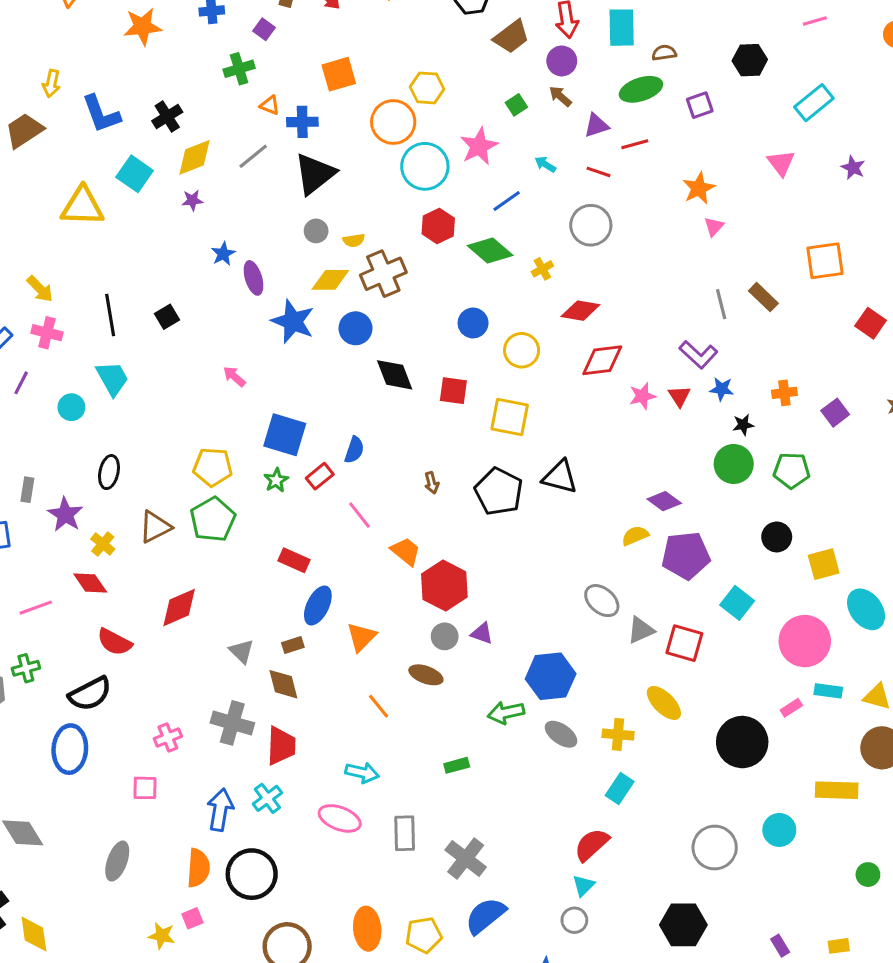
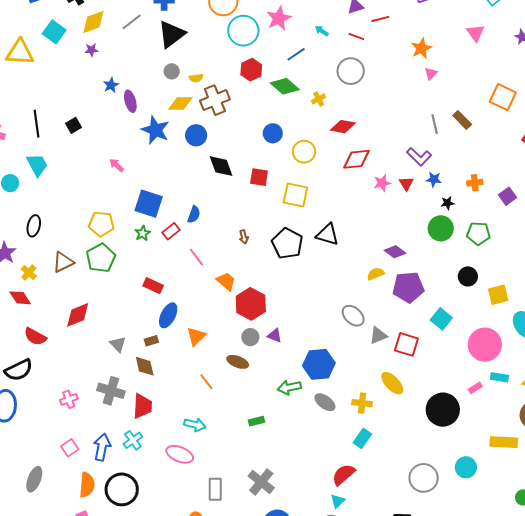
orange square: (825, 261) -> (503, 97), turned 32
pink square: (145, 788) -> (70, 448), moved, turned -36
gray rectangle: (405, 833) -> (215, 489), moved

